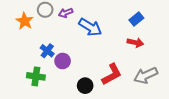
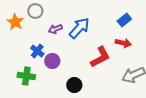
purple arrow: (66, 13) -> (55, 29), moved
blue arrow: (90, 27) -> (79, 28), turned -80
red L-shape: (112, 74) -> (100, 57), moved

